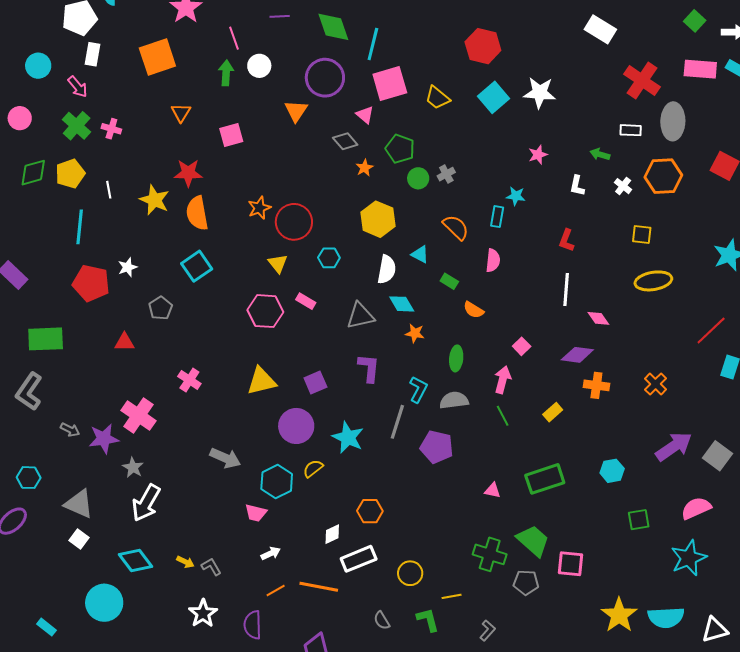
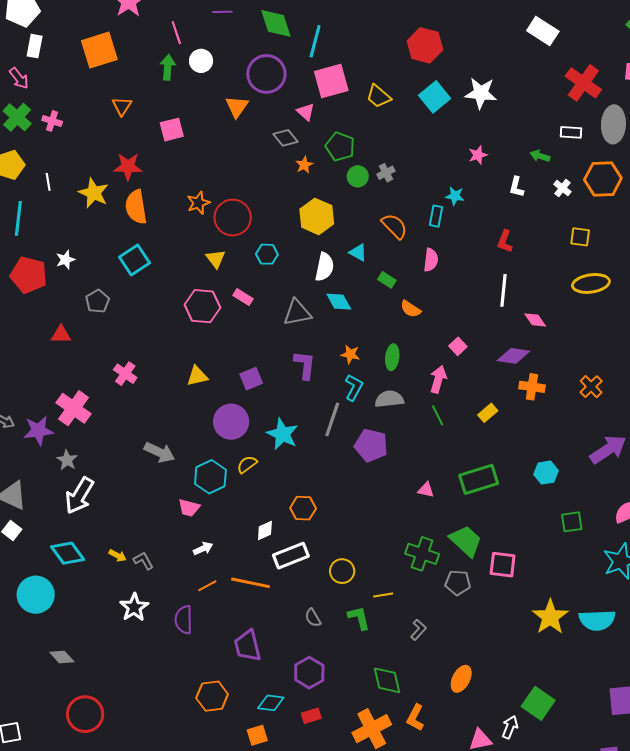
orange star: (415, 333) -> (350, 354), moved
yellow triangle: (261, 381) -> (197, 376), size x0.7

